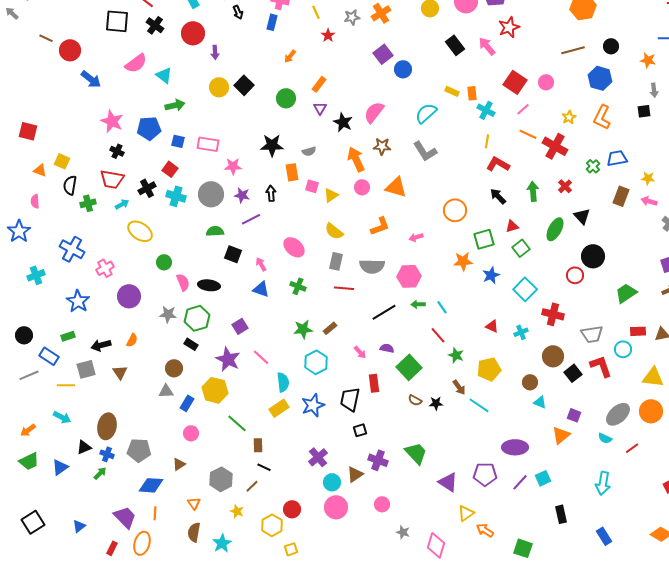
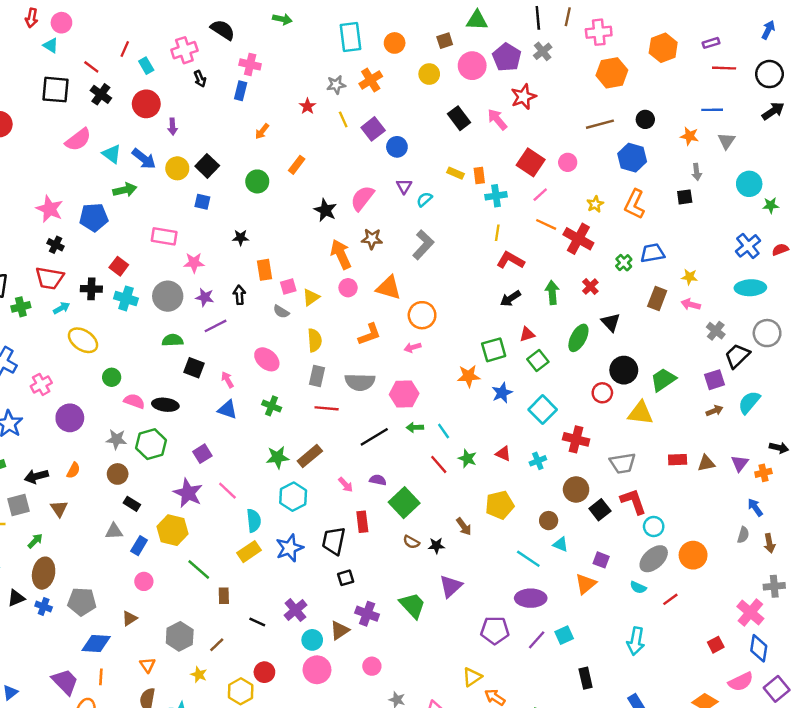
yellow line: (316, 12) -> (343, 119), moved
blue arrow: (91, 79) -> (144, 159), moved
purple triangle: (320, 108) -> (404, 186), moved
cyan cross: (486, 110) -> (496, 196), turned -36
cyan semicircle: (426, 113) -> (424, 199), size x0.6
blue square: (178, 141) -> (202, 202), moved
black star: (272, 145) -> (241, 238), size x0.6
gray semicircle: (309, 151) -> (281, 312), moved, turned 48
gray L-shape: (425, 151) -> (423, 245), turned -105
pink square: (312, 186) -> (288, 287), turned -32
black cross: (147, 188) -> (91, 289), turned 30
black arrow: (498, 196) -> (510, 298), turned -78
orange circle: (455, 210) -> (422, 315), moved
yellow semicircle: (334, 231) -> (315, 340), turned -132
pink semicircle: (183, 282) -> (134, 401), turned -48
green trapezoid: (626, 293) -> (663, 380), moved
brown rectangle: (330, 328) -> (310, 456), size x1.5
black rectangle: (191, 344) -> (132, 504), moved
cyan circle: (623, 349) -> (654, 527), moved
green star: (456, 355) -> (467, 458), moved
brown circle: (174, 368) -> (118, 474), moved
yellow triangle: (653, 377) -> (641, 413), moved
cyan line: (479, 405) -> (528, 559), moved
black line: (264, 467) -> (257, 622), moved
green arrow: (100, 473) -> (35, 541), moved
purple triangle: (448, 482) -> (451, 586), moved, turned 45

